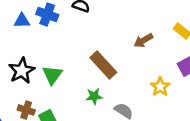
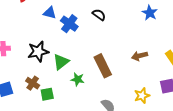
blue cross: (47, 15) -> (69, 24), moved
green star: (94, 96) -> (78, 79), moved

